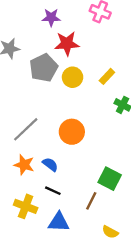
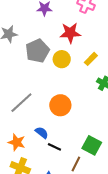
red star: (67, 44) -> (70, 33), moved
orange star: (24, 165) -> (17, 142), moved
black line: (53, 191) -> (54, 147), moved

